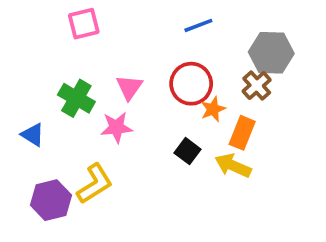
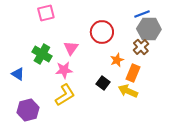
blue line: (198, 25) -> (142, 14), moved
red circle: (191, 84) -> (102, 32), moved
yellow L-shape: (95, 184) -> (65, 95), moved

